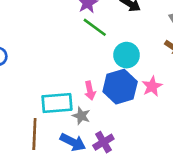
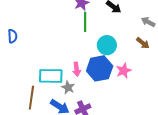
green line: (95, 27) -> (85, 22), turned 48

